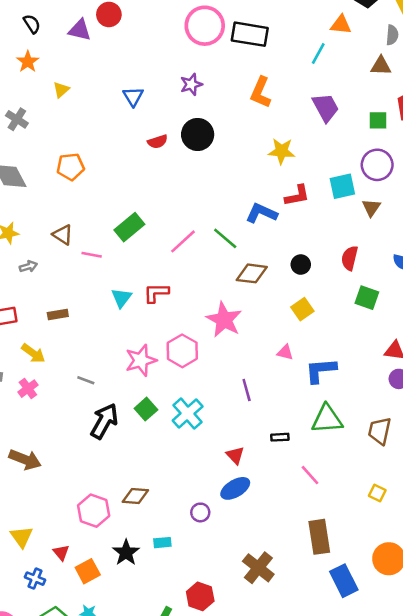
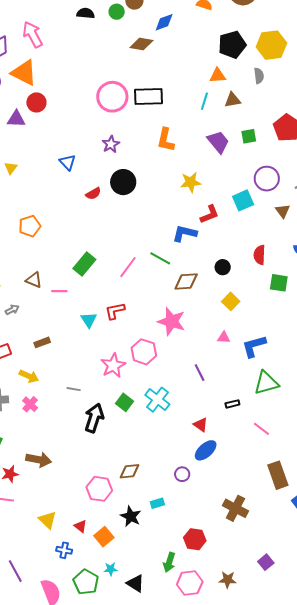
brown triangle: (381, 66) -> (232, 100), moved
green square: (378, 120) -> (249, 136), moved
brown triangle: (371, 208) -> (283, 211), moved

